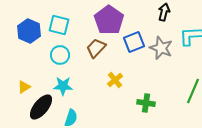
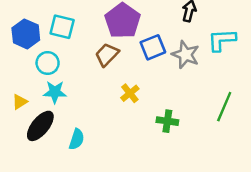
cyan circle: (60, 55) -> (48, 63), moved
cyan star: (63, 86) -> (55, 92), moved

